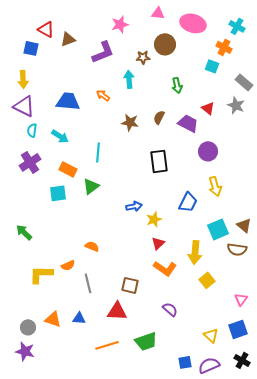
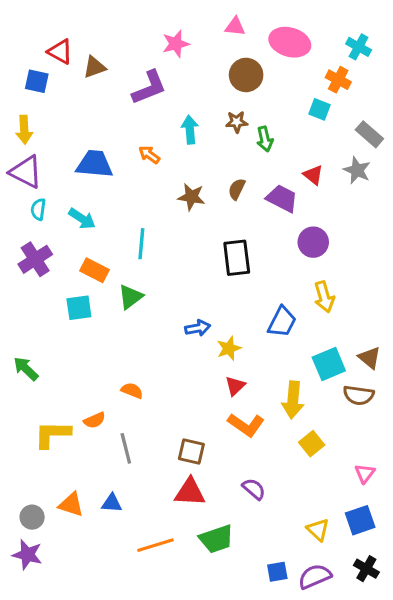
brown star: (143, 57) -> (237, 122), moved
red triangle: (117, 311) -> (190, 492), moved

